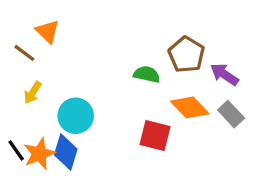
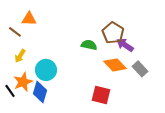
orange triangle: (48, 31) -> (29, 19), turned -42
purple arrow: (224, 74) -> (125, 45), moved
red square: (155, 136) -> (101, 95), moved
orange star: (39, 154) -> (23, 82), moved

